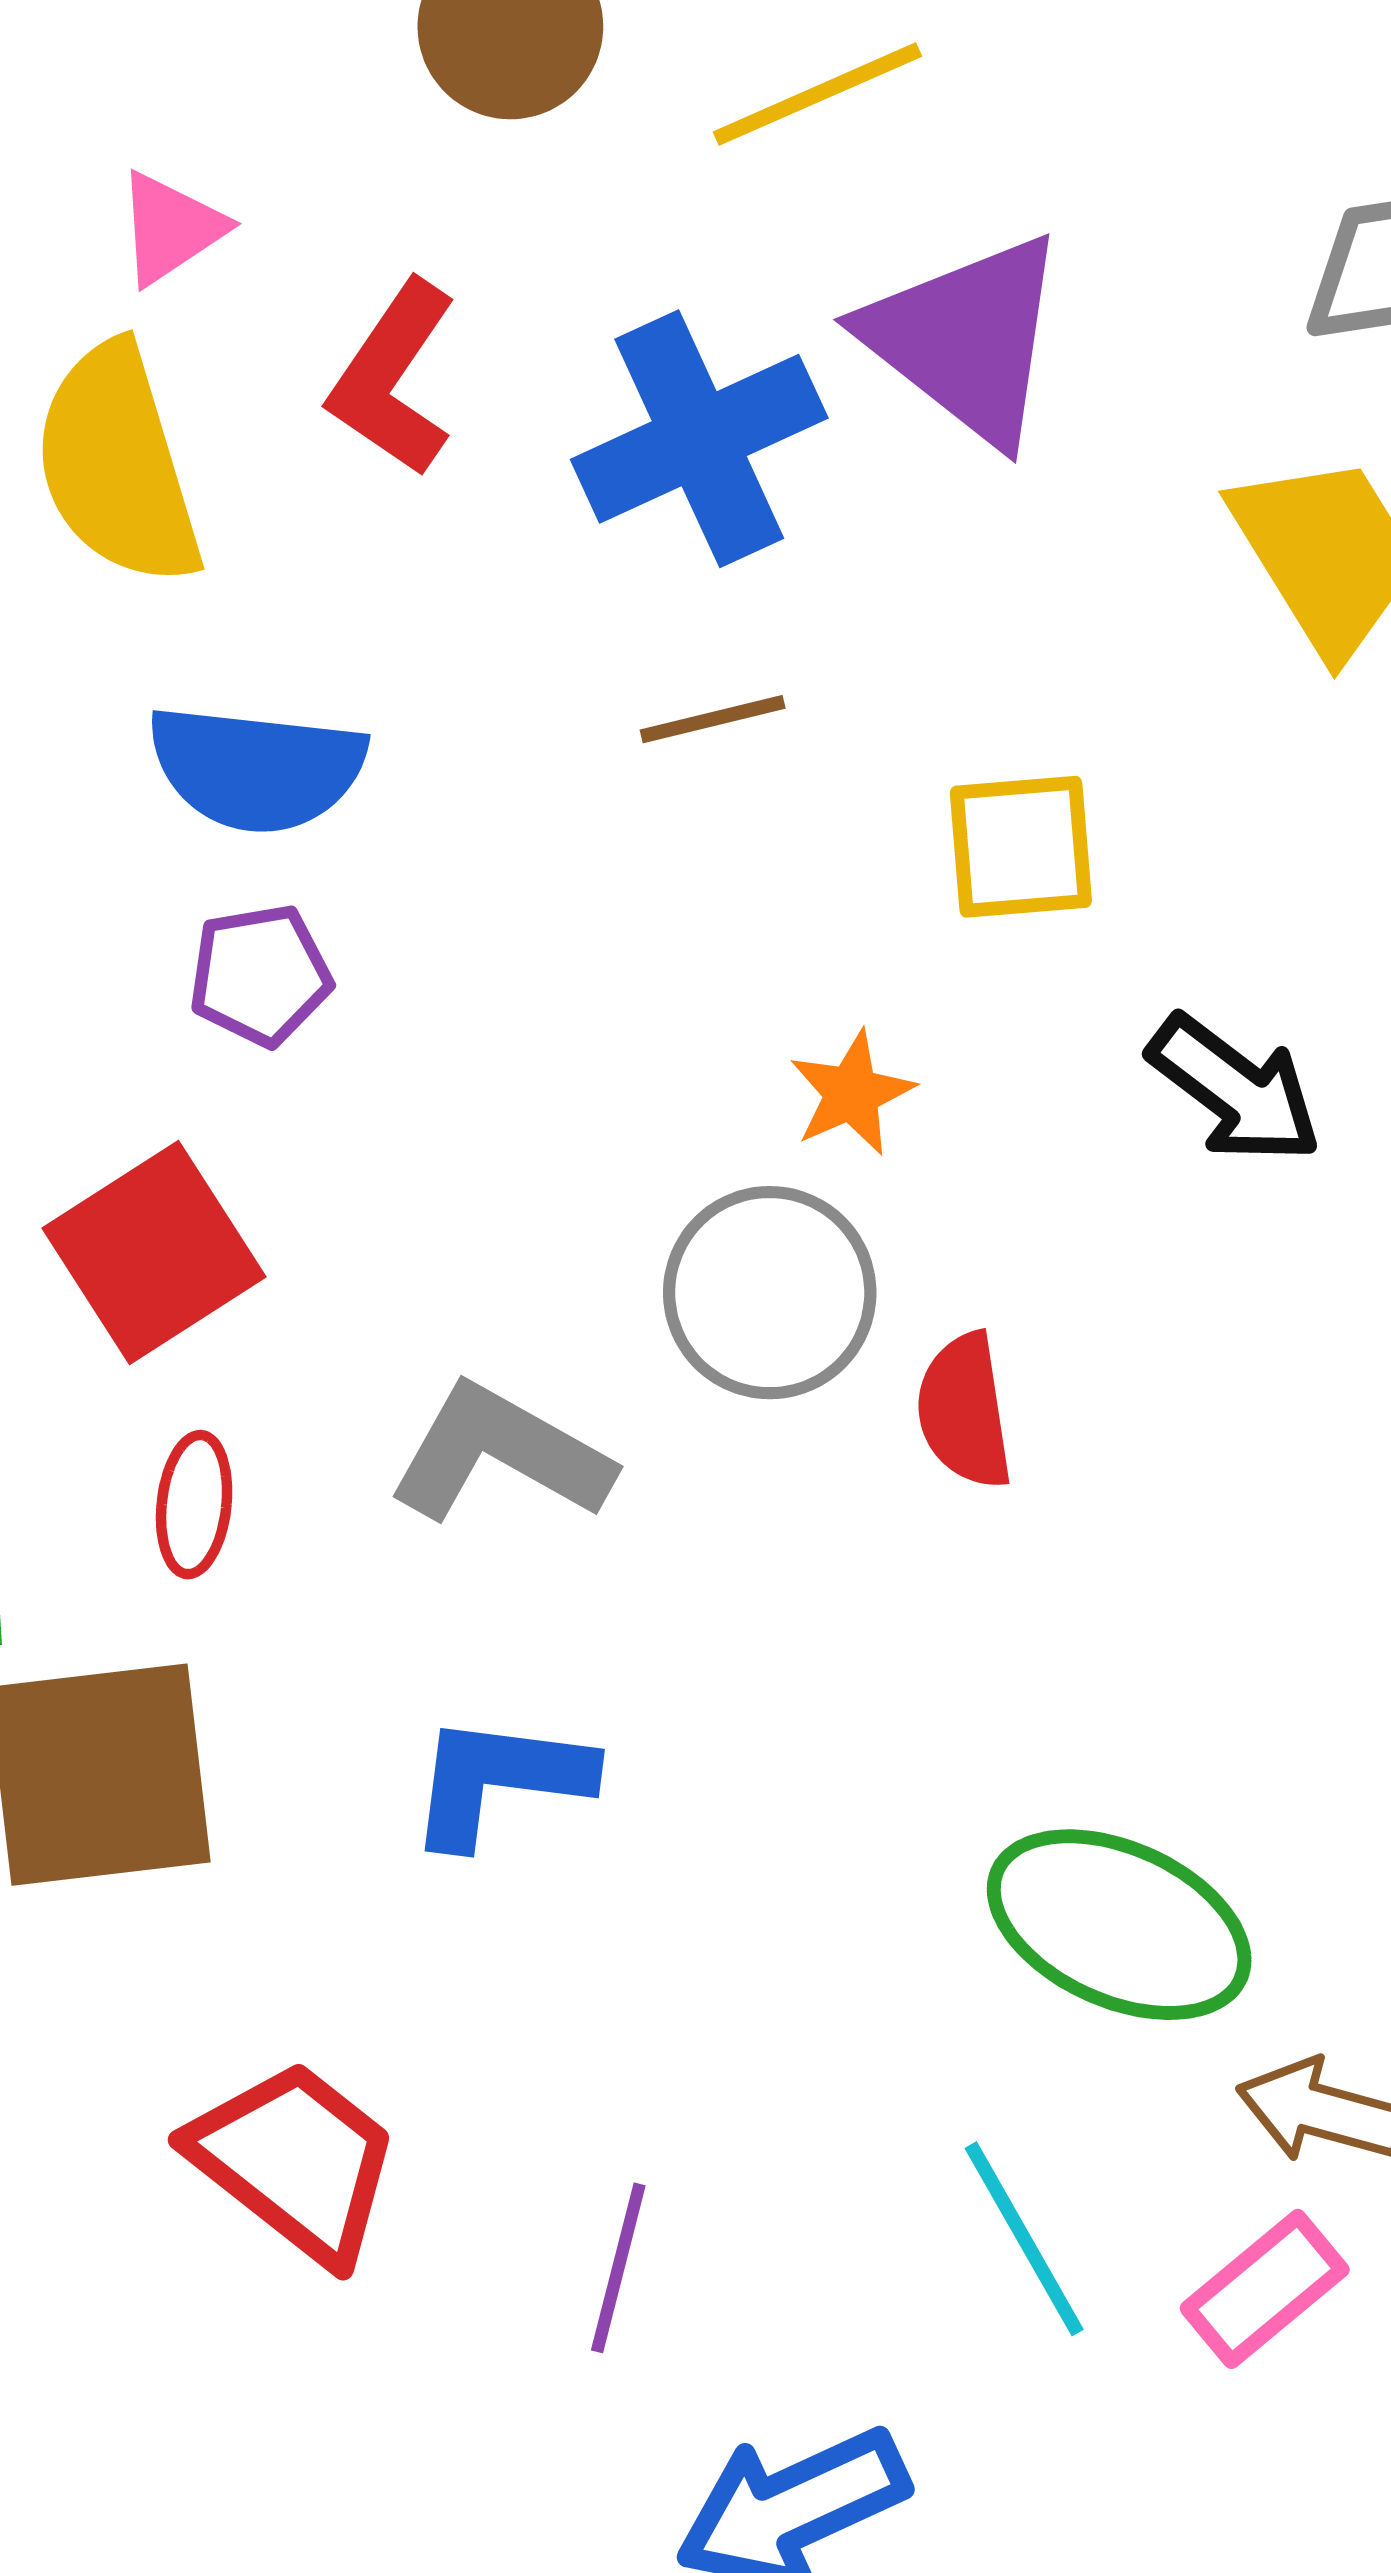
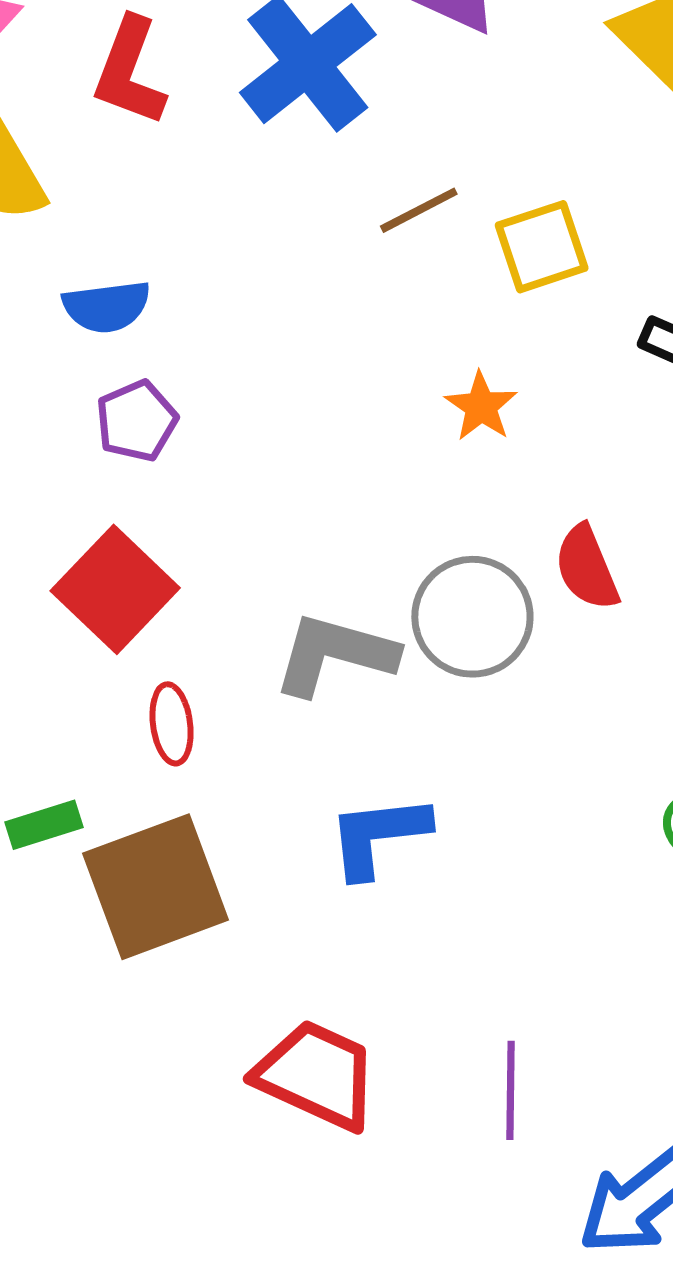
brown line: (713, 719) -> (419, 210), moved
blue semicircle: (257, 768) -> (107, 307), size x0.7
gray circle: (770, 1293) -> (472, 617), moved

